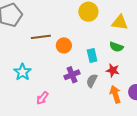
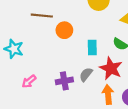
red star: (113, 70) -> (111, 68), size x1.5
cyan star: (22, 72) -> (14, 49), turned -30
purple cross: (72, 75) -> (64, 81), moved

